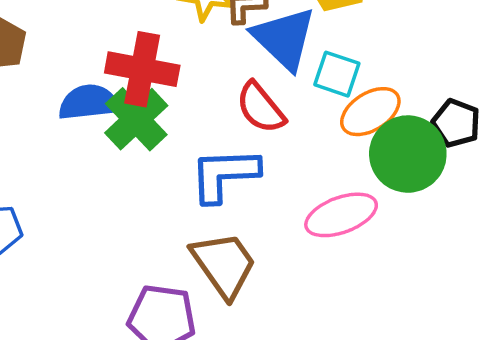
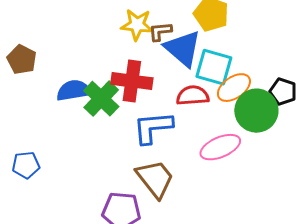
red cross: (142, 69) -> (132, 81), moved
cyan square: (337, 74) -> (214, 67), size x1.4
red semicircle: (261, 108) -> (193, 95), moved, turned 128

